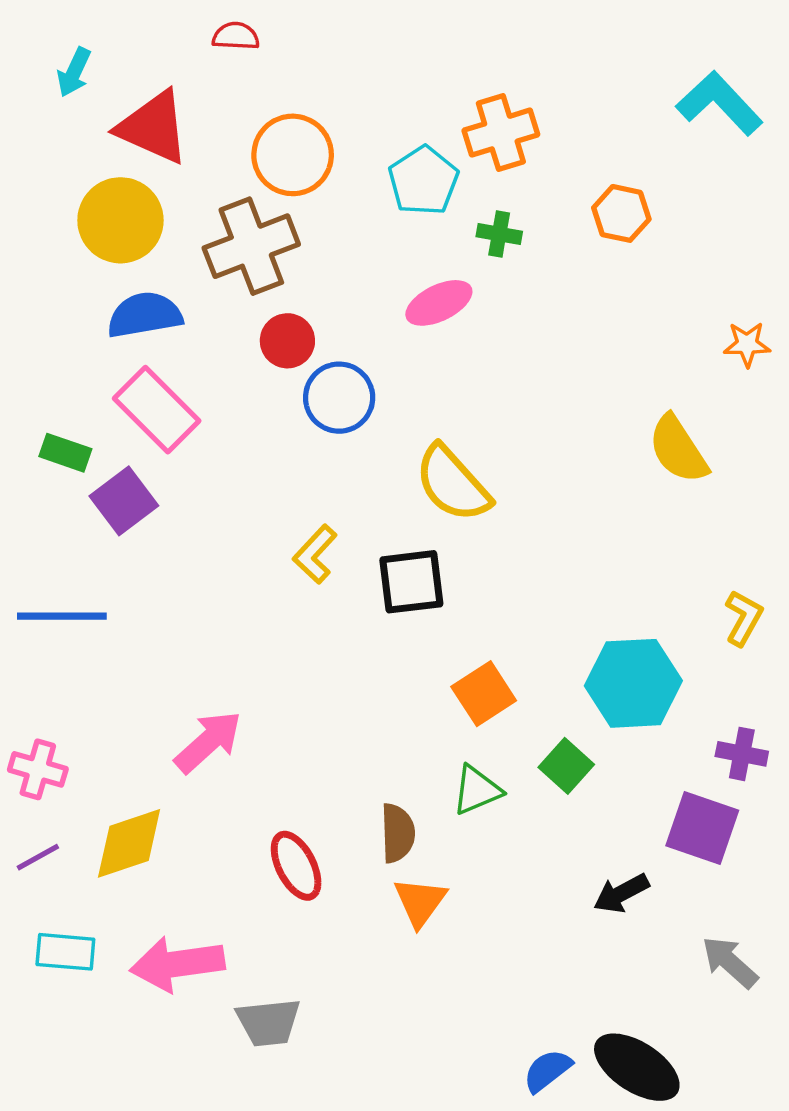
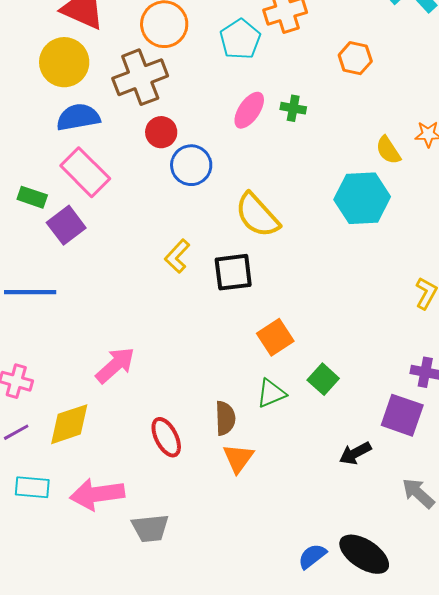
green cross: (499, 234) -> (293, 108), moved
pink ellipse: (439, 303) -> (249, 110), turned -30
yellow semicircle: (678, 449) -> (388, 150), moved, size x0.7
cyan hexagon: (633, 683) -> (362, 198), moved

